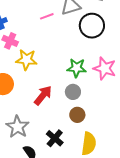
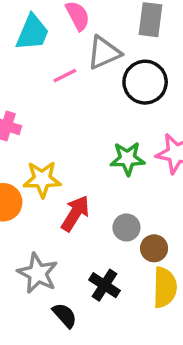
yellow star: (26, 60) -> (42, 179), moved
gray circle: (73, 92) -> (126, 227), moved
brown circle: (77, 115) -> (154, 248), moved

